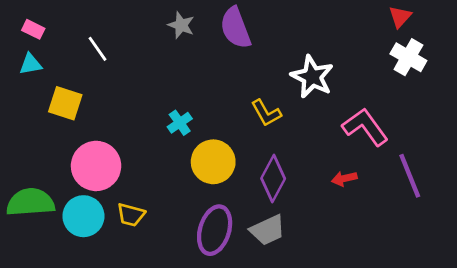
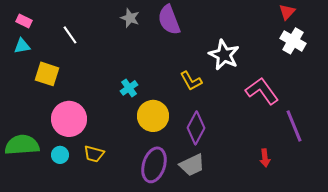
red arrow: (344, 179) -> (265, 158), moved, turned -84
cyan circle: (83, 216) -> (60, 155), size x0.6

